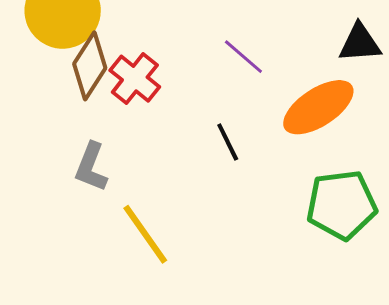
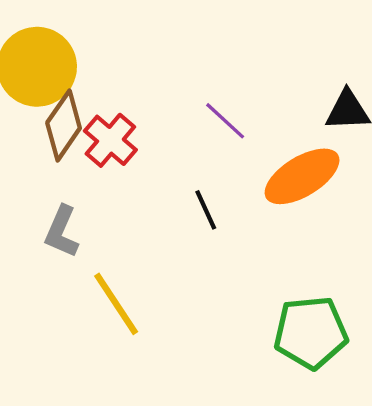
green pentagon: (342, 205) -> (311, 333), moved

